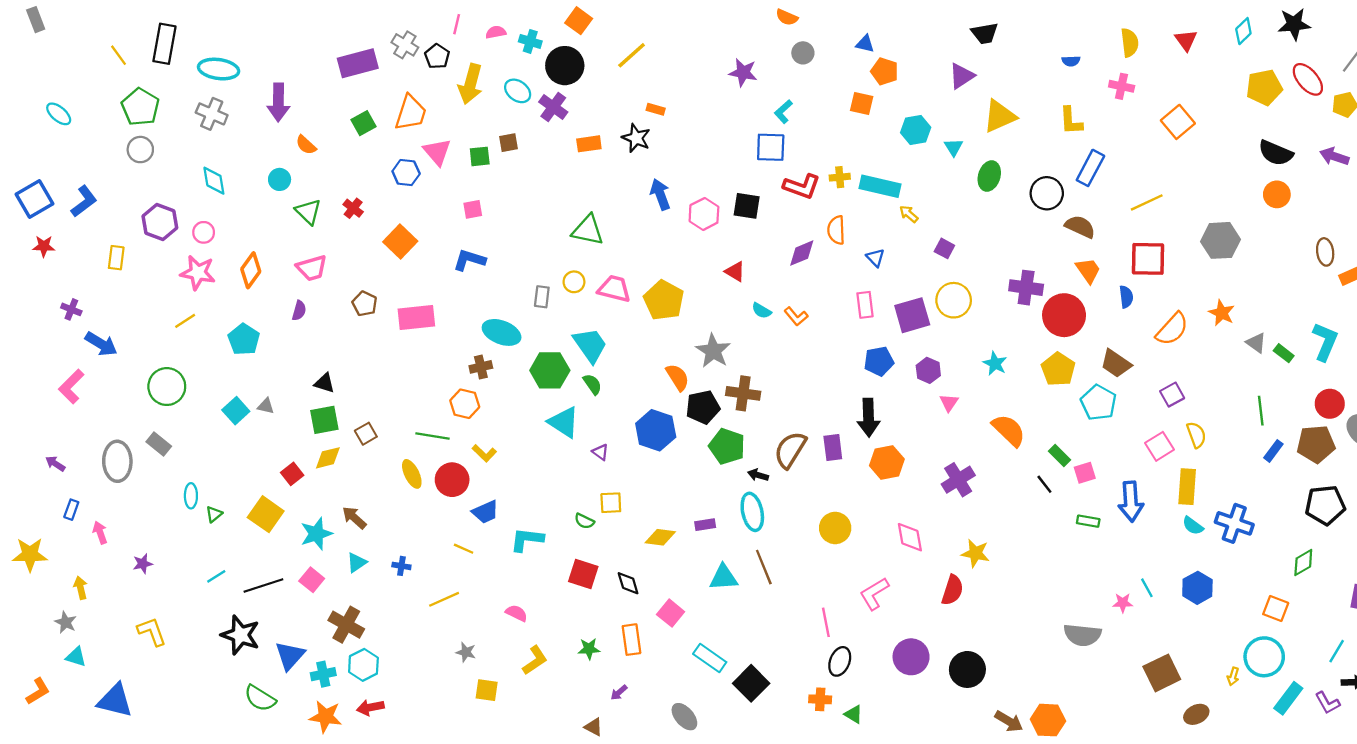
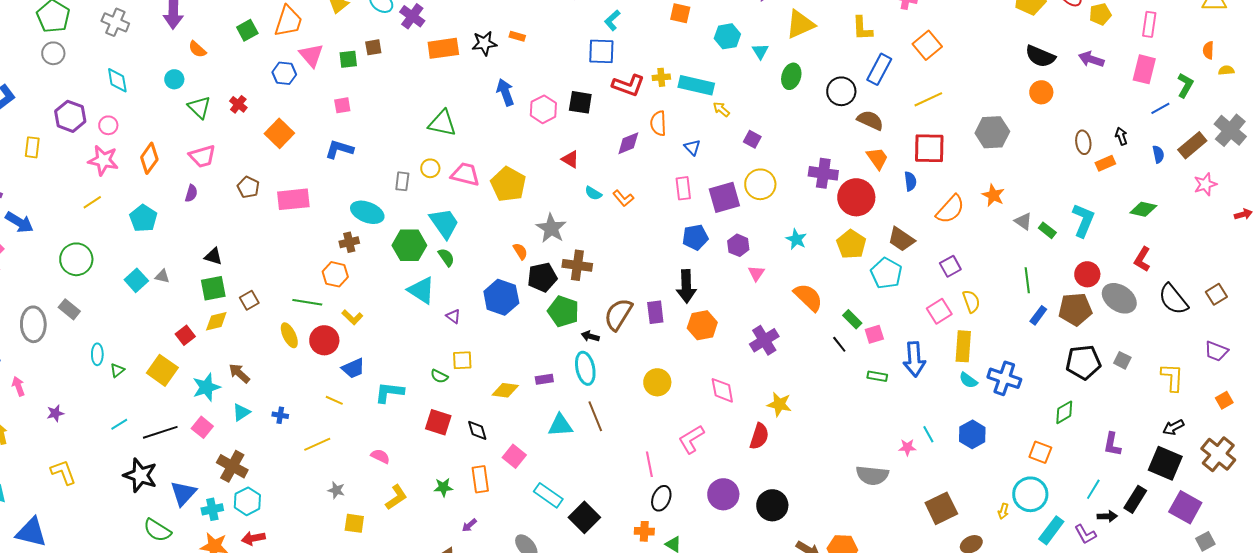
orange rectangle: (656, 109) -> (517, 36), moved
orange square: (1178, 122) -> (927, 45), moved
black star: (636, 138) -> (484, 43), turned -30
orange rectangle: (589, 144) -> (443, 48), size x1.4
orange semicircle: (678, 377) -> (520, 251), size x0.7

